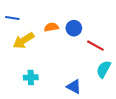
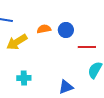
red line: (95, 46) -> (87, 47), turned -30
blue triangle: (74, 87) -> (66, 87), turned -49

